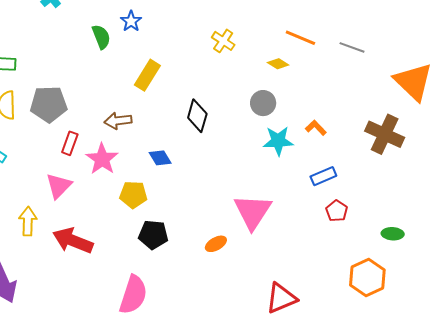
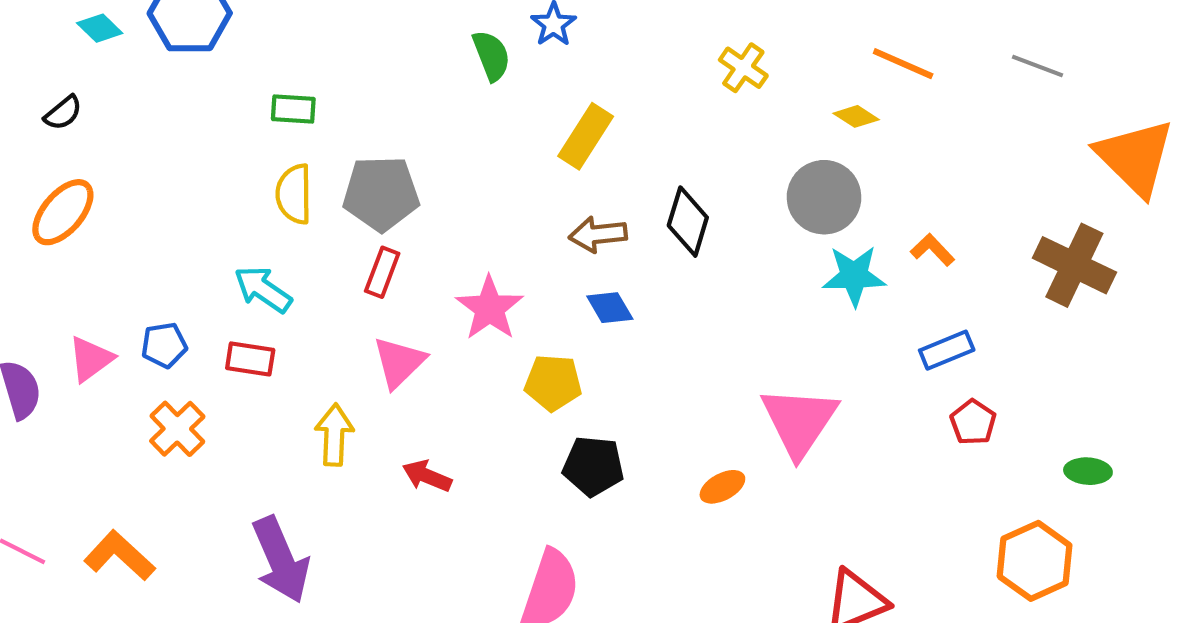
gray line: (352, 47) -> (1038, 66), moved
gray circle: (263, 103) -> (824, 197), size x1.4
brown arrow: (118, 121) -> (598, 234), moved
red rectangle: (70, 143) -> (382, 272), moved
red arrow: (73, 241) -> (427, 476), size x0.6

